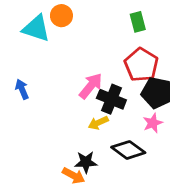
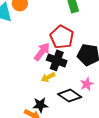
red pentagon: (141, 65) -> (62, 37), moved
pink star: (153, 123) -> (87, 84), moved

